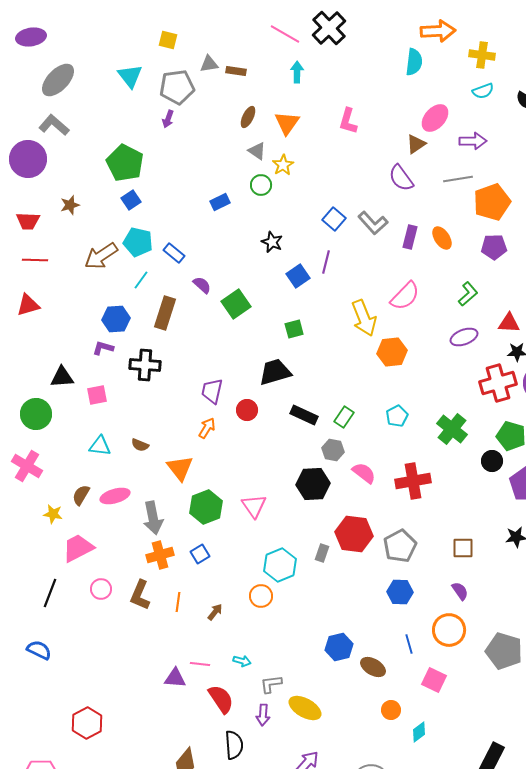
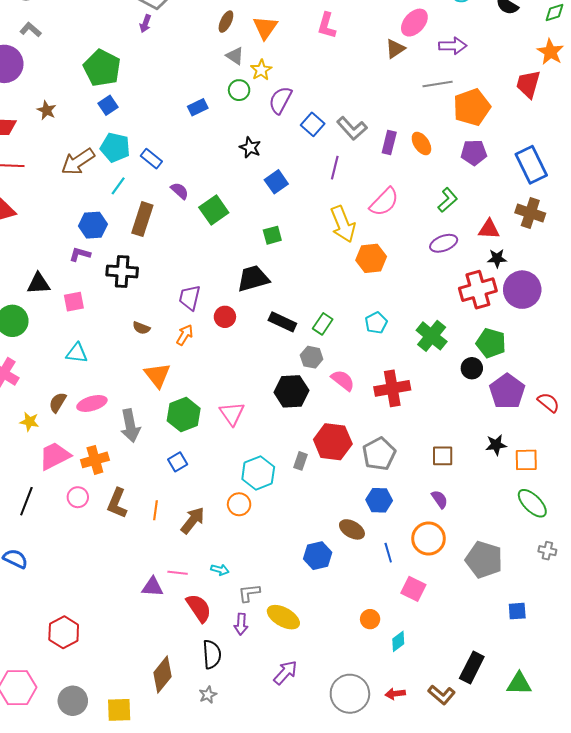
gray L-shape: (54, 125) -> (30, 30), size x0.7
purple semicircle: (401, 178) -> (280, 100), moved, turned 64
brown star: (70, 205) -> (47, 110), turned -30
purple line: (326, 262) -> (335, 168), moved
brown semicircle: (140, 445) -> (141, 328), moved
orange cross: (160, 555) -> (95, 460), moved
brown arrow: (215, 612) -> (193, 520), size x1.6
brown ellipse: (373, 667) -> (352, 529), moved

